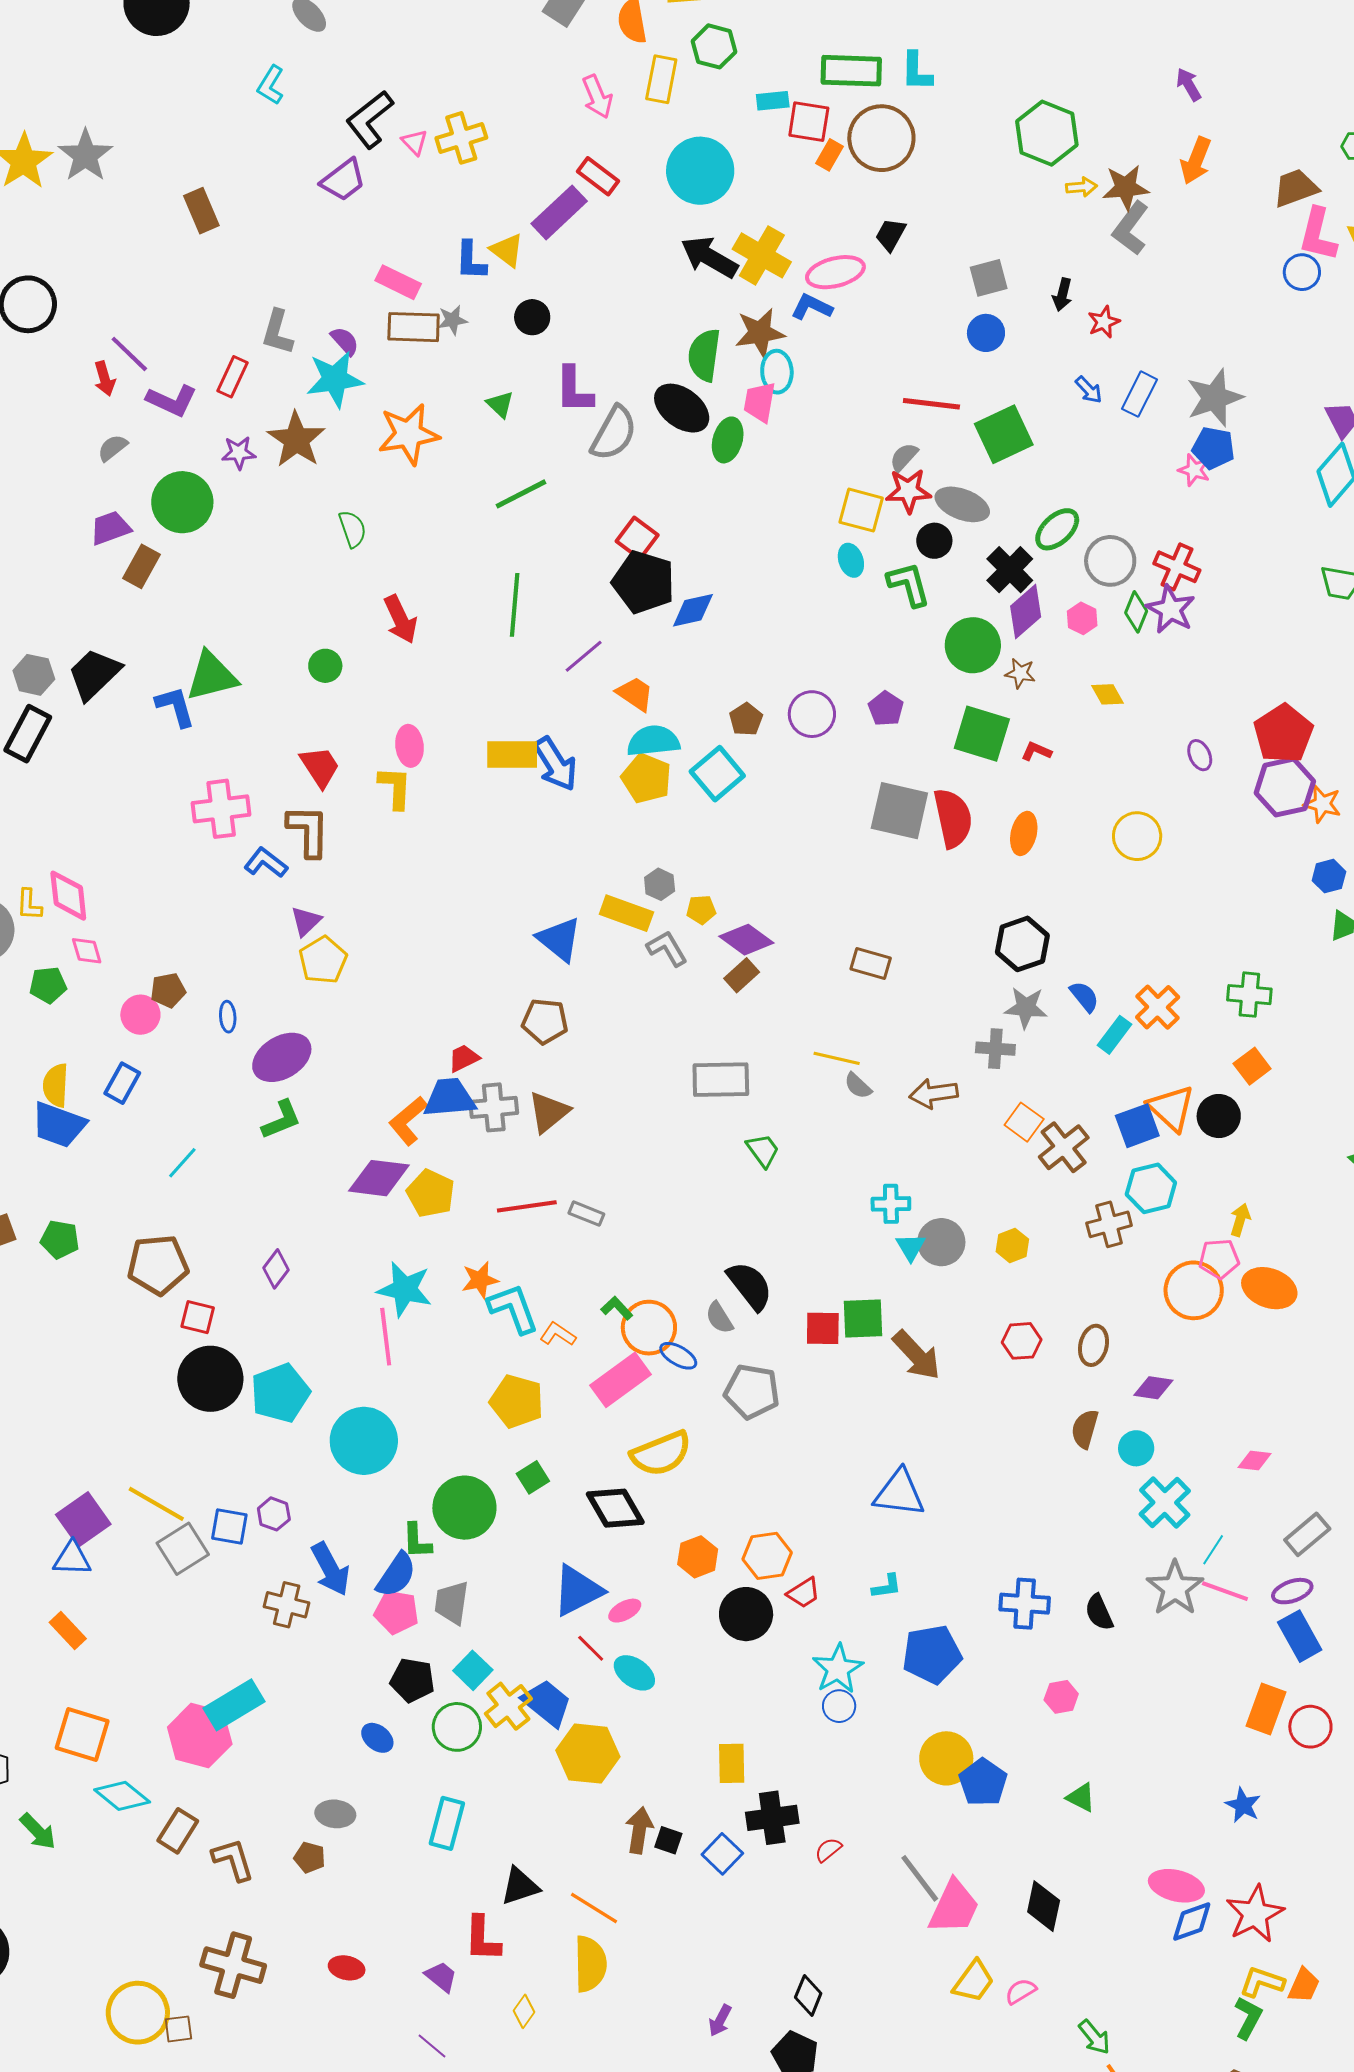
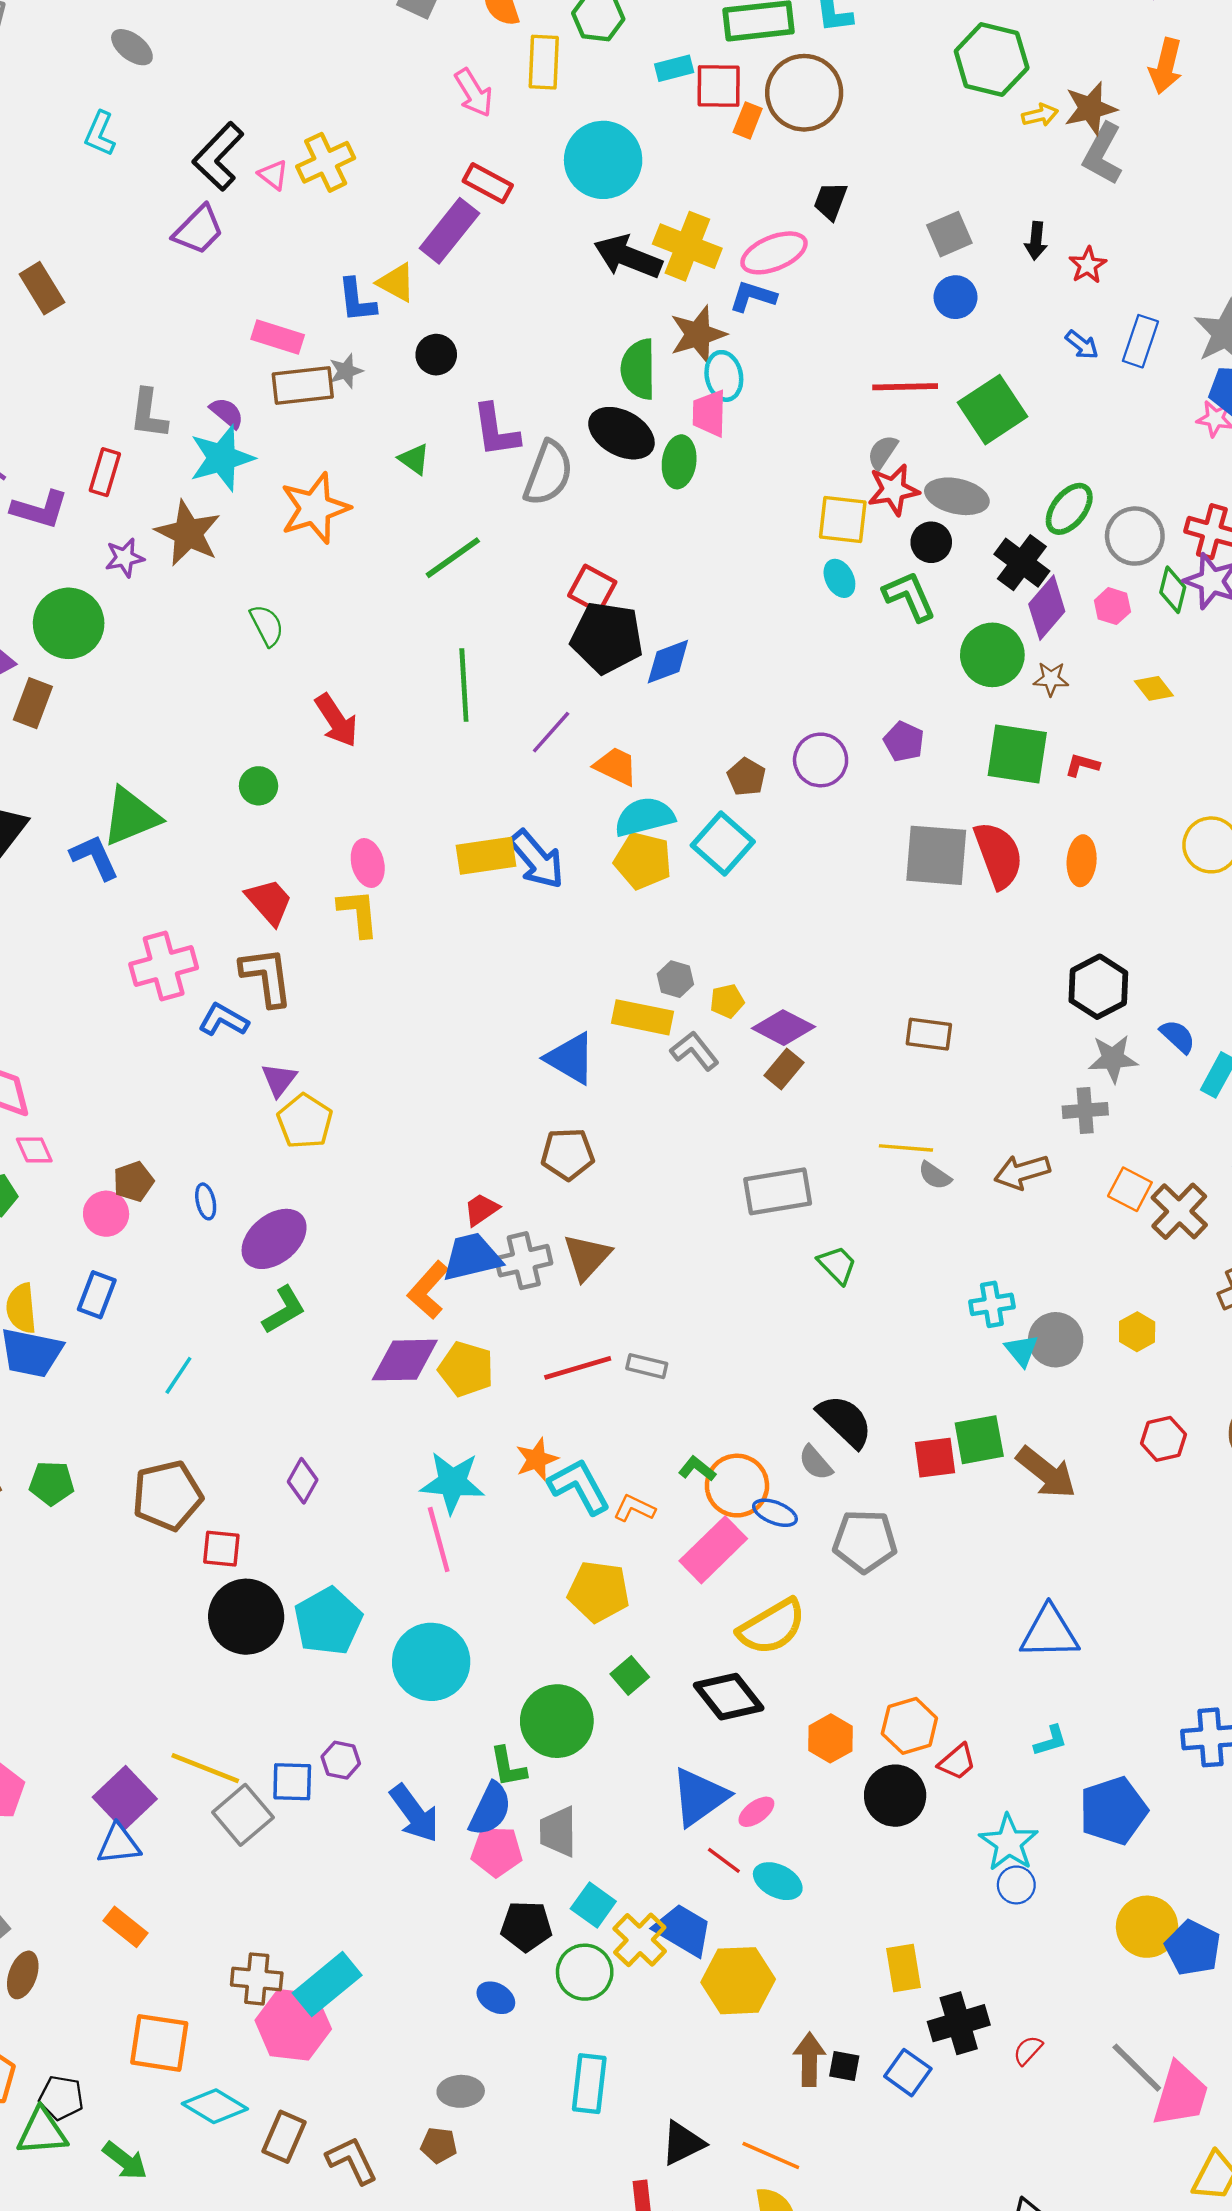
brown cross: (287, 1605) -> (257, 1979), moved

